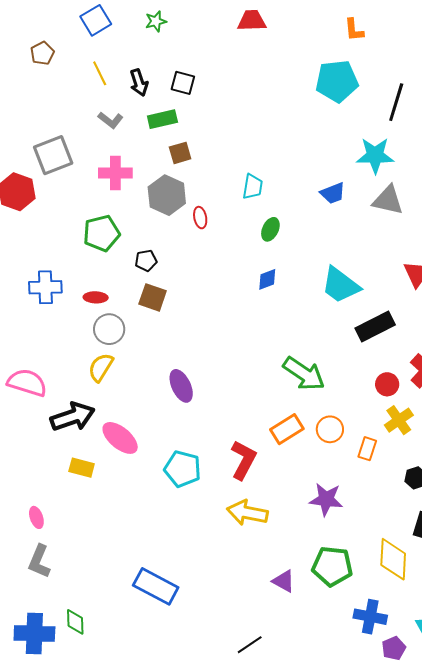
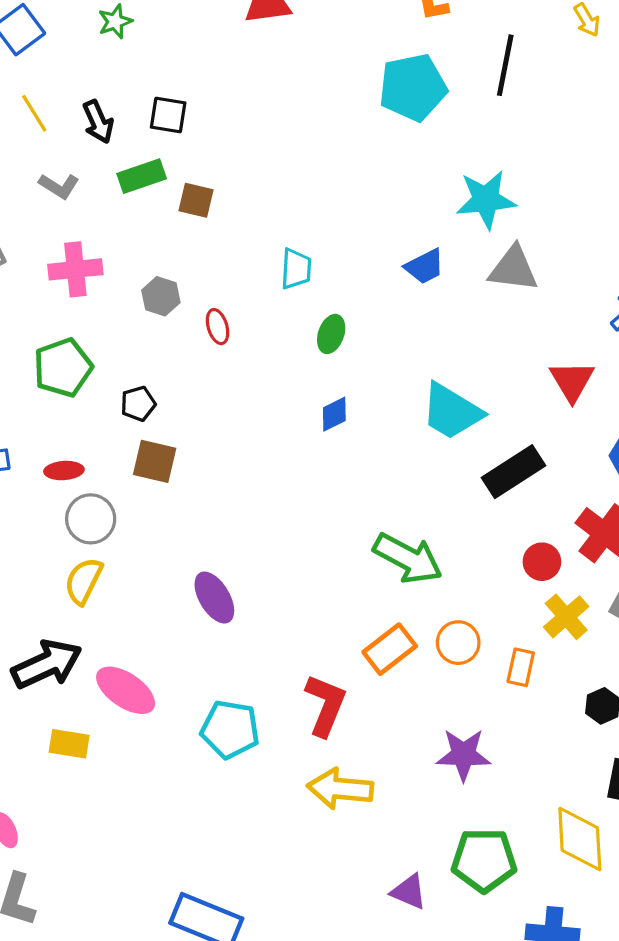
black line: (396, 102) -> (505, 65), moved
brown square: (180, 153) -> (196, 200), moved, turned 35
gray hexagon: (167, 195) -> (161, 296), size x0.6

